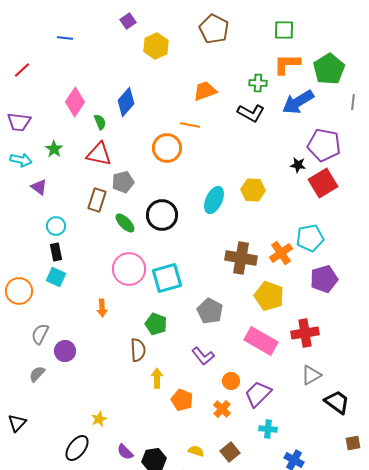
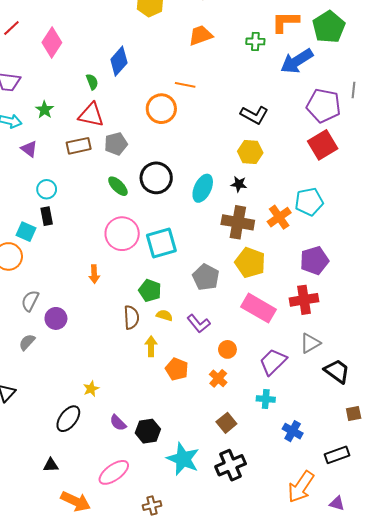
orange trapezoid: (205, 91) -> (201, 35), moved
pink diamond: (75, 102) -> (52, 43), moved
gray line: (353, 102) -> (354, 90), moved
black L-shape: (251, 113) -> (254, 115), moved
black star: (298, 165) -> (239, 184), moved
brown rectangle: (97, 200) -> (79, 146), moved, turned 60
cyan ellipse: (214, 200) -> (203, 188), moved
cyan square: (56, 277) -> (26, 232), moved
purple pentagon: (324, 279) -> (314, 261), moved
yellow pentagon: (269, 296) -> (250, 263), moved
purple trapezoid: (258, 394) -> (273, 362), moved
yellow semicircle: (196, 451) -> (164, 315), moved

